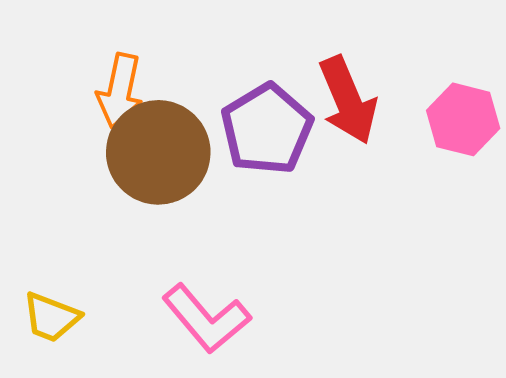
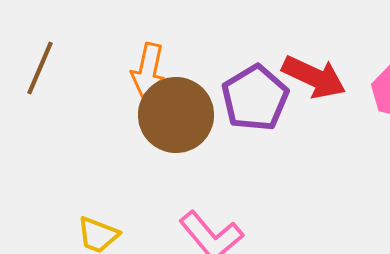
red arrow: (348, 100) -> (314, 77), turned -42

